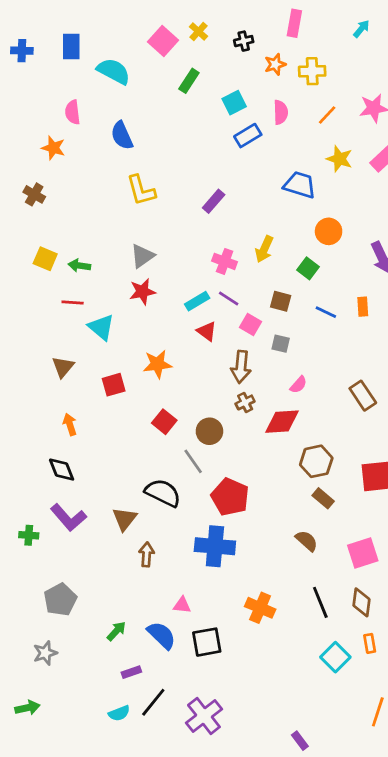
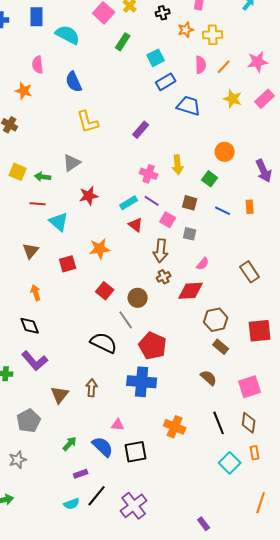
pink semicircle: (281, 112) -> (201, 65), moved
blue trapezoid: (300, 185) -> (189, 106), moved
yellow arrow: (264, 249) -> (178, 165), turned -30
gray triangle: (142, 256) -> (72, 163), moved
brown triangle: (125, 519) -> (60, 395), moved

